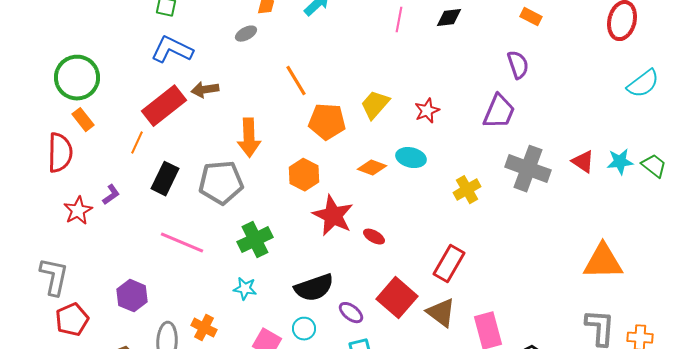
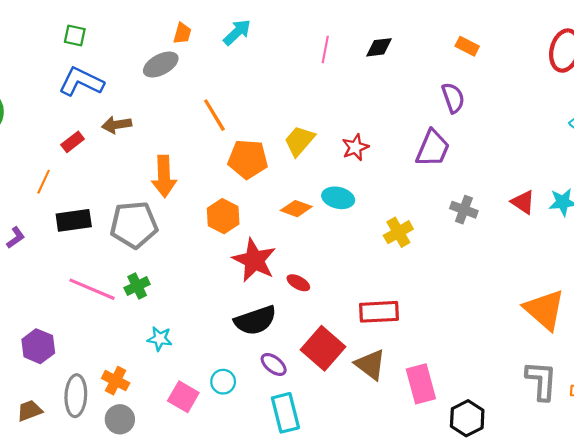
gray ellipse: (246, 34) -> (161, 65), size x1.5
red rectangle: (164, 106) -> (73, 142), size x0.5
gray cross: (528, 169) -> (464, 210), size x0.6
black rectangle: (165, 179) -> (74, 220), turned 56
green cross: (255, 240) -> (137, 286), moved, size x0.7
orange triangle: (603, 262) -> (545, 310), turned 42
red rectangle: (449, 264) -> (379, 312), turned 57
black semicircle: (314, 288) -> (255, 320), moved

